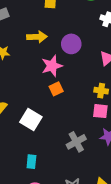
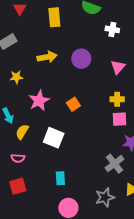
pink star: (52, 66) -> (39, 101), moved
gray cross: (76, 142) -> (114, 164), moved

